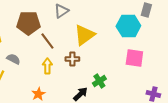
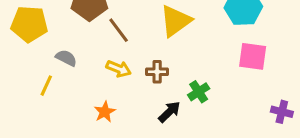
brown cross: (72, 59) -> (157, 72), moved
yellow arrow: (47, 66) -> (119, 69), turned 112

